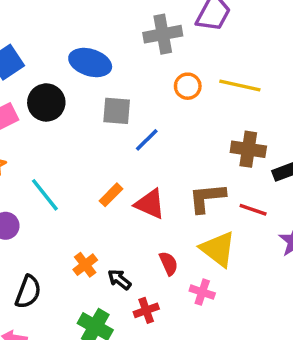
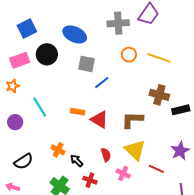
orange rectangle: (111, 195) -> (78, 112), turned 48
red line: (253, 210) -> (156, 169), moved
orange cross: (85, 265) -> (58, 150), turned -32
black semicircle: (28, 292) -> (24, 161), turned 30
red cross: (146, 310) -> (90, 180), turned 32

